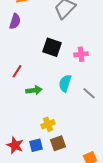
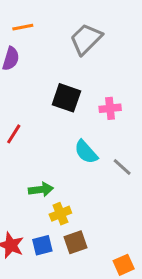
cyan semicircle: (65, 83) -> (86, 152), turned -60
green arrow: (34, 90) -> (41, 190), moved

